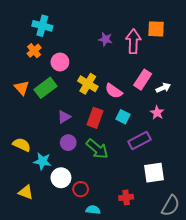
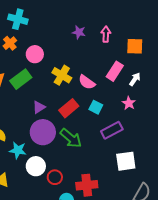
orange square: (156, 29) -> (135, 46), moved
pink arrow: (133, 41) -> (106, 34), size x0.7
white arrow: (163, 88) -> (135, 79), turned -32
red rectangle: (95, 118) -> (69, 108), turned 30
purple circle: (68, 143) -> (43, 132), size x1.6
red cross: (126, 197) -> (87, 185), moved, size x1.5

